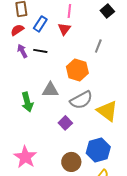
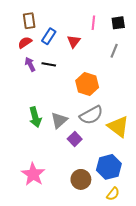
pink line: (69, 11) -> (93, 23), moved
black square: (107, 11) -> (118, 23), turned 32
gray line: (98, 46) -> (114, 51), moved
gray triangle: (50, 90) -> (59, 120), moved, turned -42

